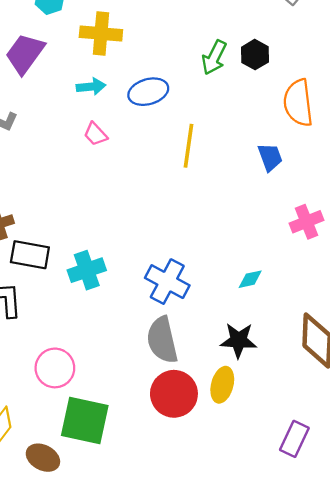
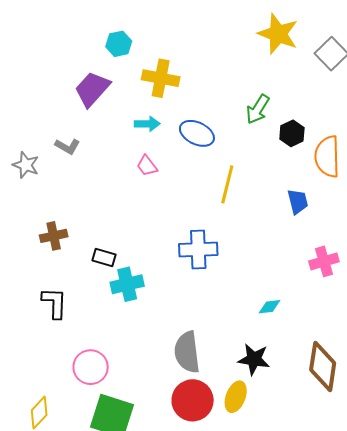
black hexagon: (255, 55) -> (292, 133), moved
blue ellipse: (148, 92) -> (197, 133), turned 36
black rectangle: (30, 255) -> (104, 257), moved, size x0.7
blue cross: (167, 282) -> (198, 249), moved, turned -36

